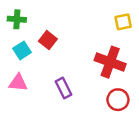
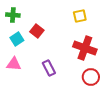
yellow square: (123, 22) -> (80, 16), moved

